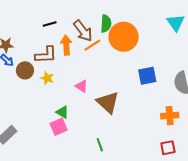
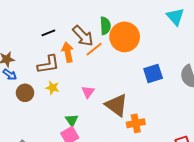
brown circle: (25, 70) -> (25, 93), moved
pink triangle: (82, 86) -> (88, 92), turned 40
green triangle: (62, 112) -> (72, 120), turned 32
orange cross: (170, 116) -> (136, 123), moved

